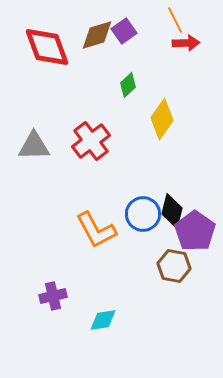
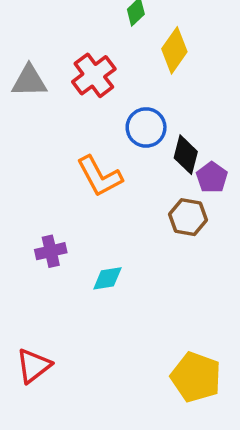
blue circle: (143, 214) -> (146, 127), moved
purple pentagon: (195, 231) -> (212, 177), size x0.7

